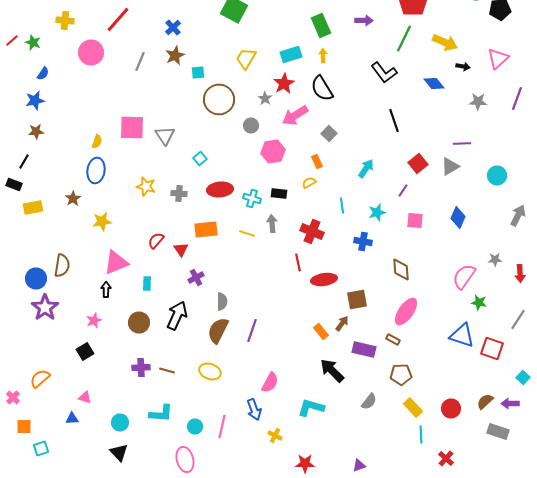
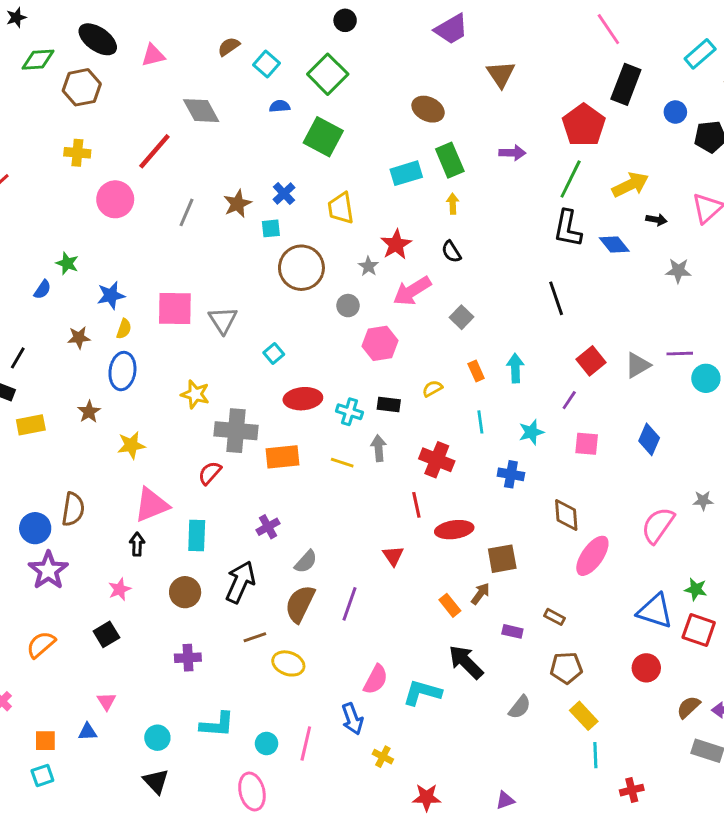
blue cross: (173, 28) -> (284, 194), moved
green star: (33, 42) -> (67, 263), moved
yellow arrow: (445, 42) -> (630, 185), turned -50
cyan rectangle: (291, 54) -> (406, 173), moved
yellow trapezoid: (246, 58) -> (341, 208), turned -40
black L-shape: (384, 72) -> (568, 228), moved, turned 48
blue semicircle: (43, 74) -> (42, 290), moved
black semicircle: (322, 88) -> (451, 252), size x0.6
blue star: (35, 100) -> (111, 295), moved
brown star: (36, 132) -> (79, 338), moved
purple line: (462, 144) -> (680, 354), moved
orange rectangle: (317, 162) -> (476, 371), moved
cyan arrow: (366, 168) -> (515, 368), turned -36
gray cross: (179, 194) -> (236, 431), moved, size x1.8
red triangle: (181, 250) -> (393, 556), moved
cyan rectangle: (147, 284) -> (197, 535), size x1.5
gray semicircle: (222, 302) -> (306, 562), turned 42
green star: (479, 302) -> (696, 589), moved
pink ellipse: (406, 312) -> (592, 556), moved
purple rectangle: (364, 350) -> (512, 631), size x0.6
brown line: (167, 370) -> (255, 637), moved, turned -35
orange semicircle: (40, 378) -> (41, 645), moved
pink triangle: (85, 398) -> (106, 701), turned 40
cyan L-shape: (311, 408) -> (422, 693), moved
red circle: (451, 408) -> (646, 668), moved
orange square: (24, 426) -> (45, 741), moved
red cross: (446, 458) -> (632, 790), turned 35

